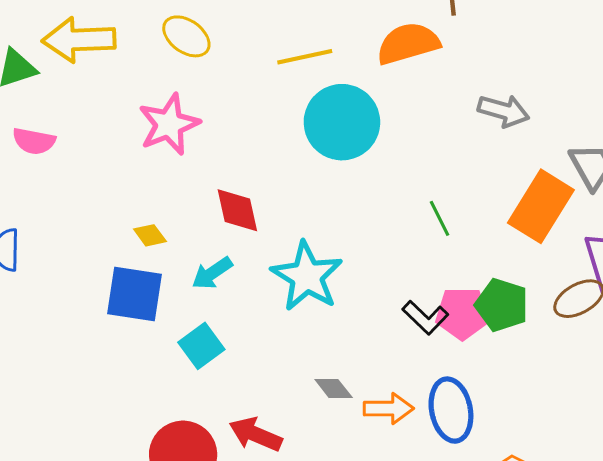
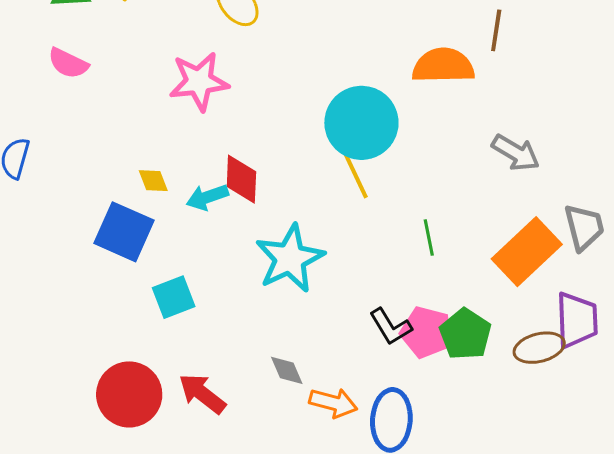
yellow line: (305, 57) -> (355, 173), moved, turned 62
cyan arrow: (212, 273) -> (207, 197), moved

